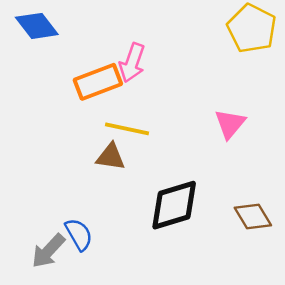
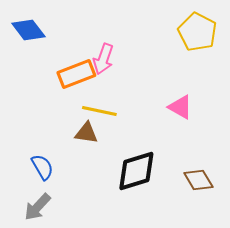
pink triangle: (230, 124) -> (180, 107), turned -40
blue semicircle: (79, 234) -> (42, 167), moved

